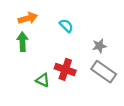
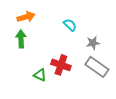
cyan semicircle: (66, 26) -> (70, 25), moved

